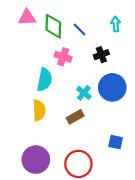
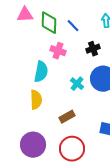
brown rectangle: (75, 117) -> (67, 117), moved

